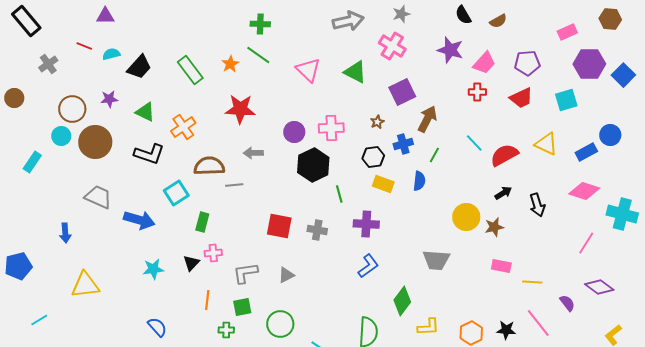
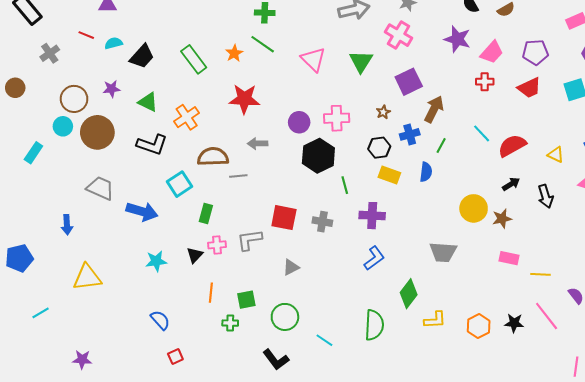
green triangle: (355, 72) -> (361, 61), turned 35
yellow triangle: (546, 144) -> (556, 155), moved, size x0.7
gray L-shape: (245, 273) -> (249, 240), moved

